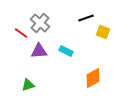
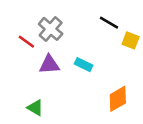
black line: (86, 18) -> (109, 23), turned 49
green triangle: (28, 85) -> (35, 108), turned 48

